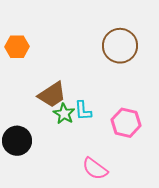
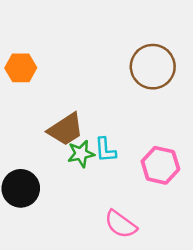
green star: (64, 114) -> (81, 154), turned 30

